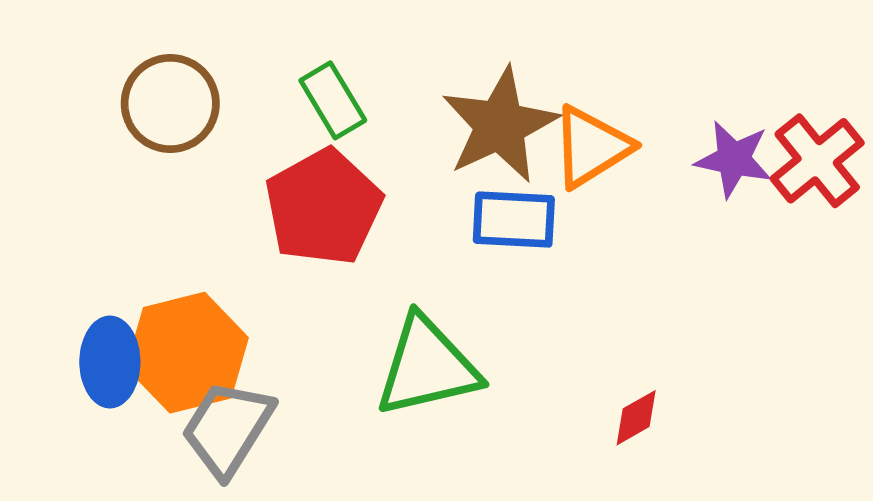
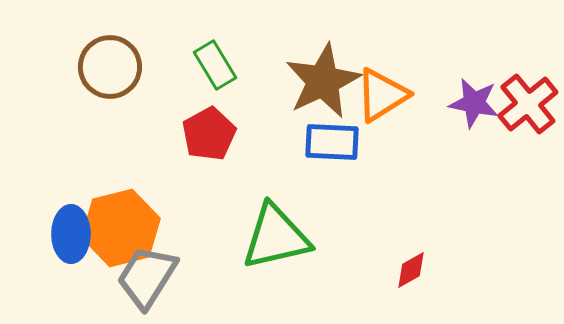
red pentagon: (323, 207) -> (209, 134), size x0.7

